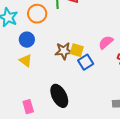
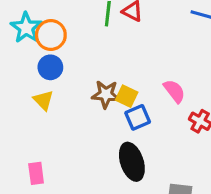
orange circle: (37, 14) -> (51, 35), moved
pink semicircle: (106, 42) -> (174, 91), turned 84
black ellipse: (59, 96) -> (132, 162), moved

